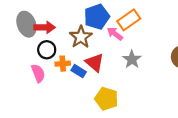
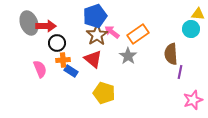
orange rectangle: (129, 20) -> (138, 34), moved
brown star: (81, 37) -> (97, 35), moved
black circle: (47, 50) -> (57, 43), moved
blue rectangle: (79, 71) -> (71, 71), moved

